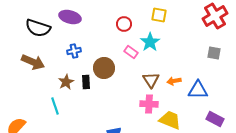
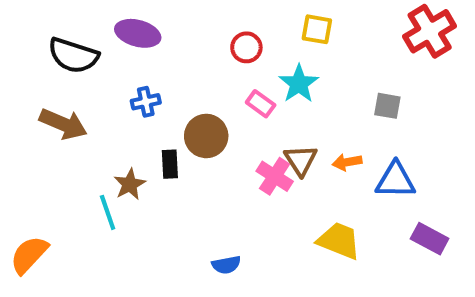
gray square: (214, 53) -> (387, 106), moved
brown star: (66, 82) -> (130, 184), moved
pink cross: (149, 104) -> (275, 176), moved, turned 30

